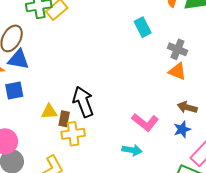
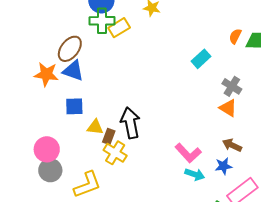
cyan rectangle: (143, 27) -> (201, 59), turned 66
blue square: (14, 90) -> (74, 106), moved
yellow cross: (73, 134) -> (115, 153), turned 30
cyan arrow: (132, 150) -> (195, 174), moved

